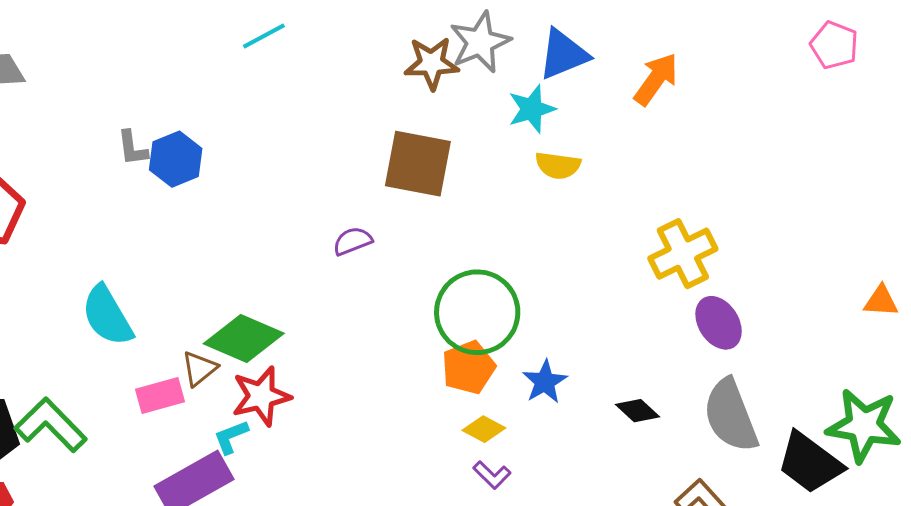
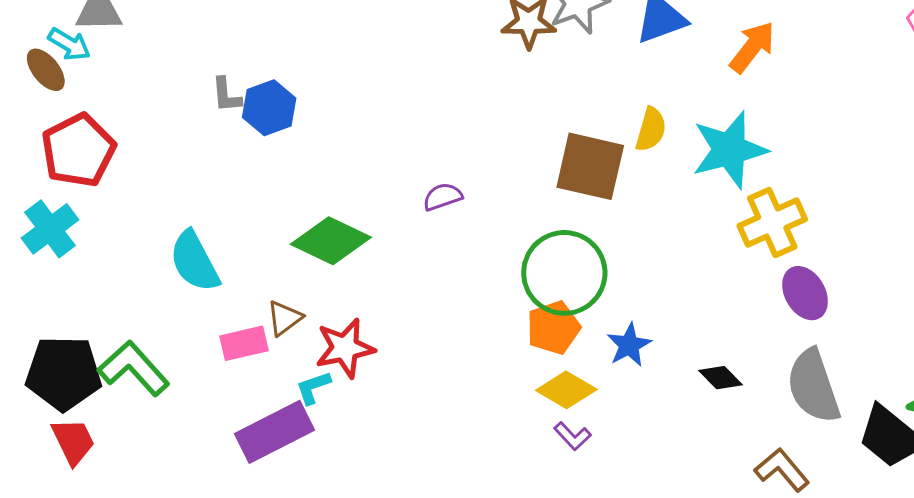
cyan star: (532, 109) -> (729, 150), moved, size x1.6
brown square: (418, 164) -> (590, 166), moved
yellow semicircle: (558, 165) -> (651, 129), turned -84
green diamond: (244, 339) -> (331, 241), moved
yellow diamond: (484, 429) -> (566, 390), size x1.4

